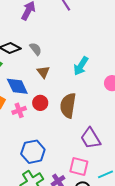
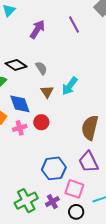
cyan arrow: (81, 66) -> (70, 86), moved
brown semicircle: (68, 105) -> (90, 128), moved
blue hexagon: (33, 152) -> (54, 168), moved

